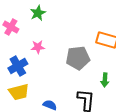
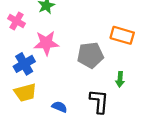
pink star: (38, 47) -> (46, 43), size x1.6

